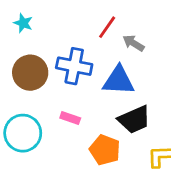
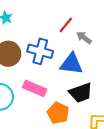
pink rectangle: (70, 118) -> (35, 88), size x1.6

